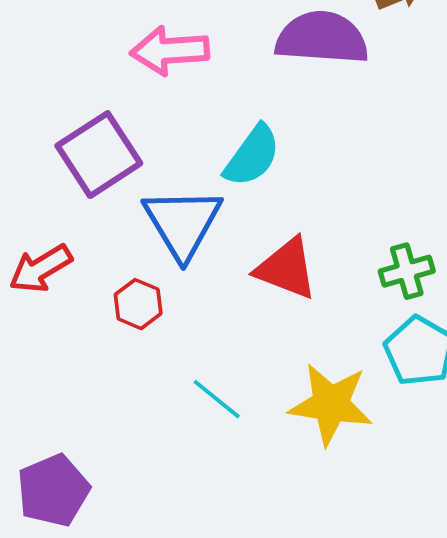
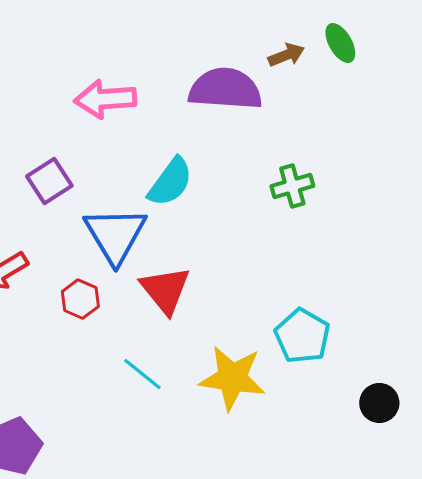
purple square: (99, 155) -> (49, 181), size x0.7
red triangle: (286, 269) -> (165, 290), moved, turned 30
green cross: (407, 271) -> (292, 186), moved

